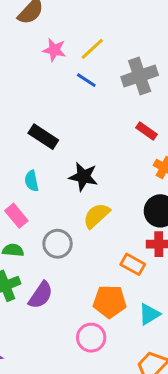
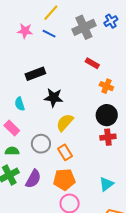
pink star: (54, 50) -> (25, 31), moved
black rectangle: (43, 137) -> (35, 74), moved, turned -48
orange rectangle: (133, 264) -> (65, 152), moved, turned 35
orange pentagon: (110, 301) -> (64, 180), moved

